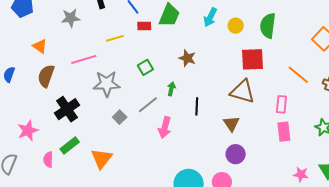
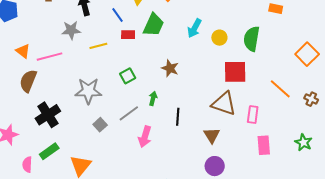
gray star: (71, 18) -> (71, 30), moved
pink line: (84, 59) -> (50, 57), moved
pink rectangle: (281, 104) -> (253, 115), moved

